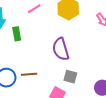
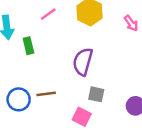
purple semicircle: (61, 49) -> (83, 62), turned 35

